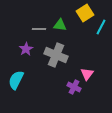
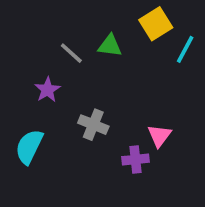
gray line: (39, 29) -> (71, 53), turned 40
gray cross: (56, 55) -> (93, 125), moved, size x0.7
purple cross: (74, 87) -> (136, 159), turned -32

